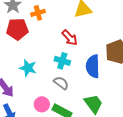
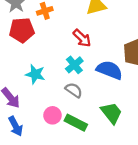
cyan cross: (62, 61) -> (74, 65), turned 35
blue semicircle: (93, 66) -> (109, 70), turned 115

